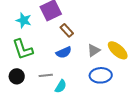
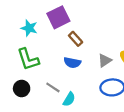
blue semicircle: (64, 52) -> (72, 63), turned 35
gray line: (46, 75) -> (53, 87), turned 40

